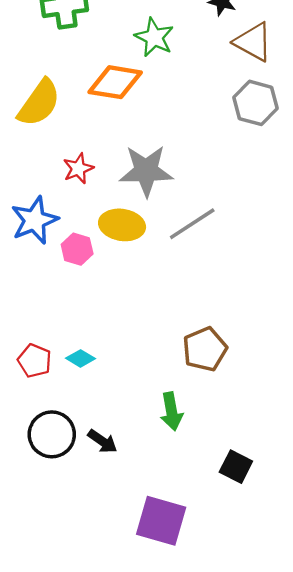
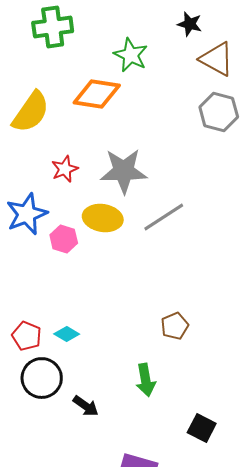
brown pentagon: (205, 349) -> (175, 326), size x0.7
black circle: (52, 434) -> (42, 378), moved

